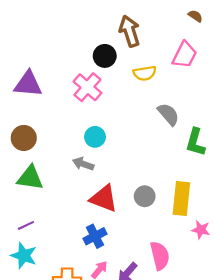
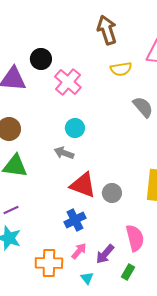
black circle: (105, 56) -> (41, 59), moved
gray circle: (145, 196) -> (112, 193), moved

